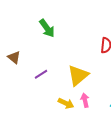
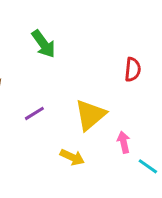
pink arrow: (85, 100) -> (124, 142), moved

